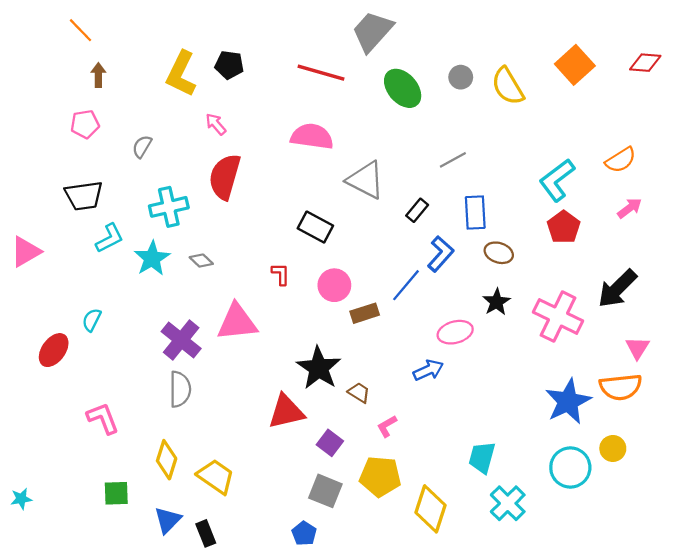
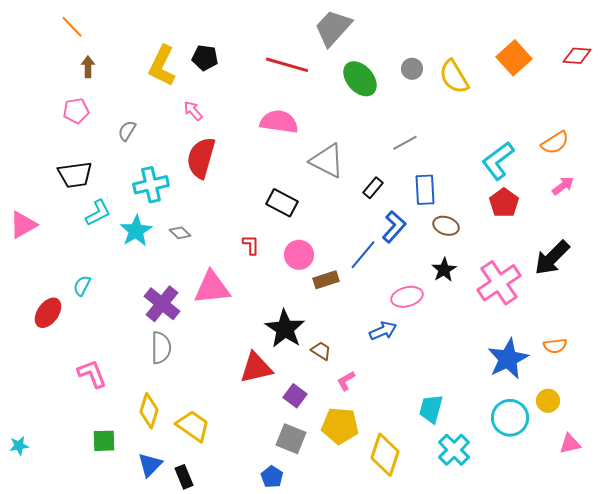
pink cross: (558, 317) -> (499, 283), turned 30
pink triangle: (637, 348) -> (570, 444), moved, turned 45
orange semicircle: (621, 387) -> (555, 346), size x0.6

